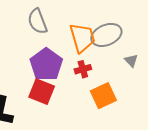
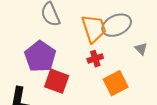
purple pentagon: (46, 64) -> (40, 56), moved

